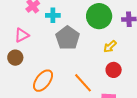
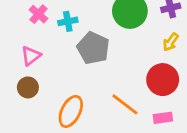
yellow arrow: (110, 46) -> (171, 42), moved
red circle: (114, 70) -> (163, 80), size x1.5

